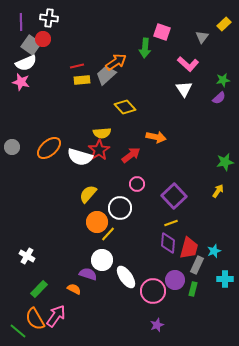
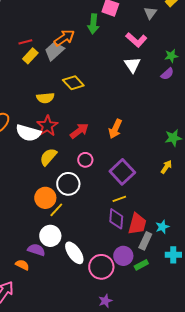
yellow rectangle: (82, 80) -> (30, 56), turned -42
yellow semicircle: (102, 133) -> (45, 98), moved
orange arrow: (156, 137) -> (115, 129), moved, turned 102
yellow semicircle: (88, 194) -> (48, 157), moved
green rectangle: (193, 289) -> (141, 265), turned 48

